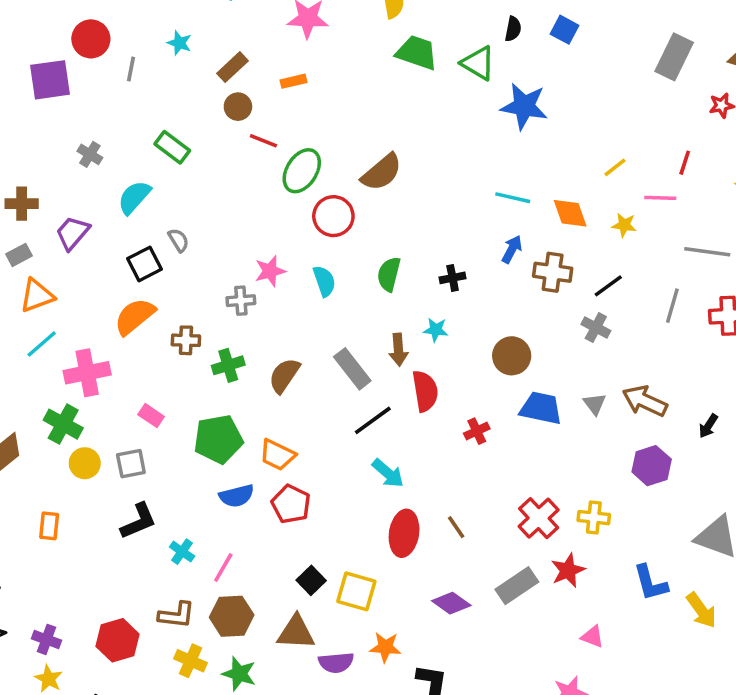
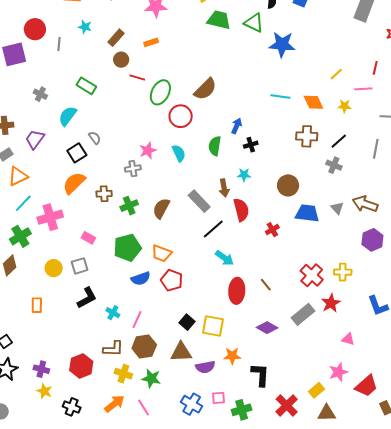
blue arrow: (512, 249) -> (237, 126), moved
green cross: (63, 424) -> (20, 236), moved, turned 35

